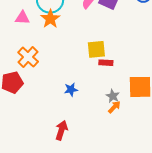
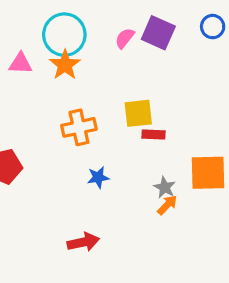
orange cross: (28, 57) -> (79, 127), moved, turned 35
red arrow: (61, 130) -> (83, 242), turned 60

